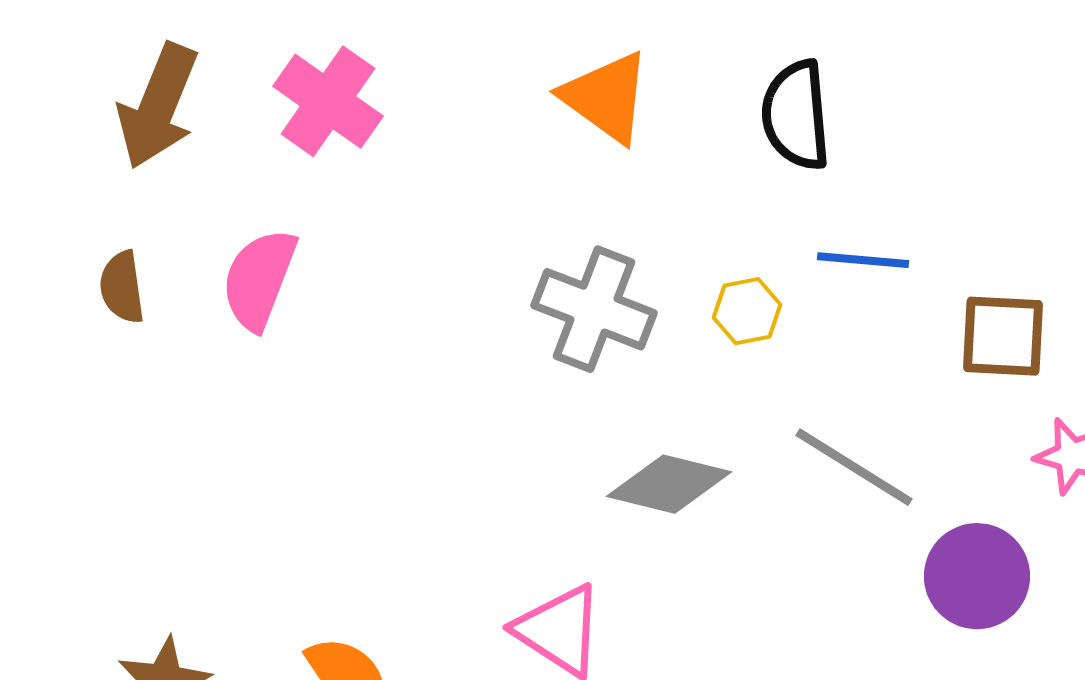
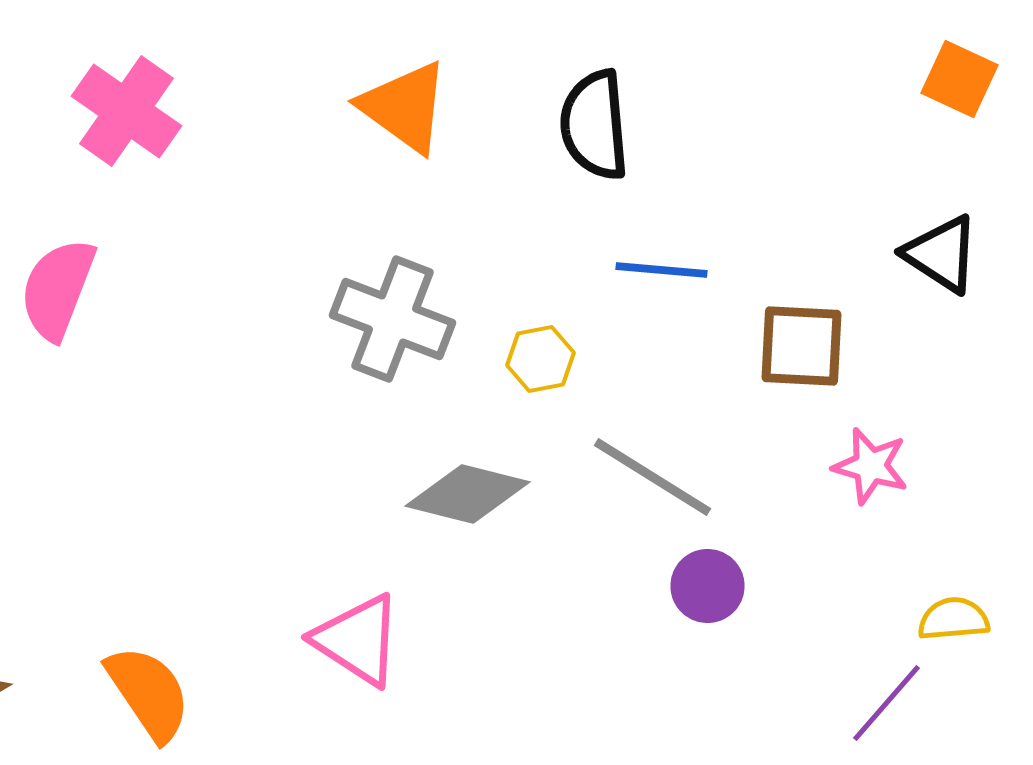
yellow hexagon: (747, 311) -> (540, 359), moved
purple circle: (977, 576) -> (708, 586), moved, size x0.7

